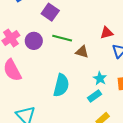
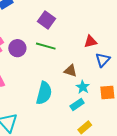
purple square: (50, 12) -> (46, 20), moved
brown triangle: (82, 52) -> (70, 71), moved

